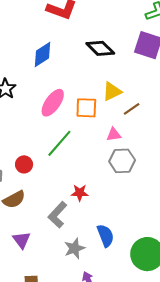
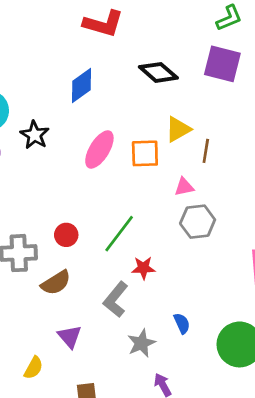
brown line: (132, 109) -> (206, 151), turned -42
green line: (59, 143) -> (119, 234), moved
blue semicircle: (106, 236) -> (182, 323), size x0.7

